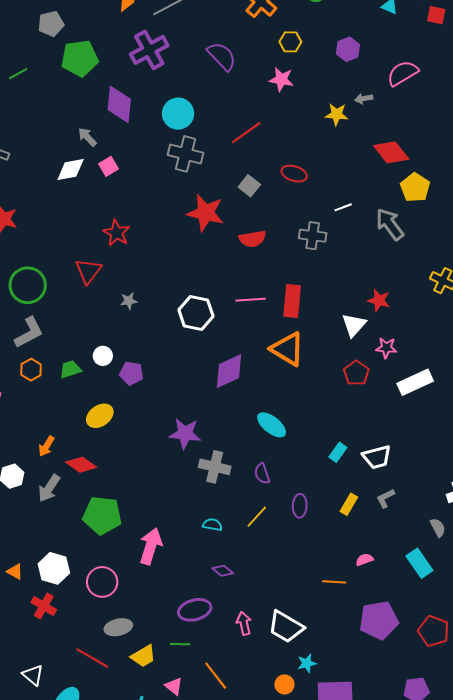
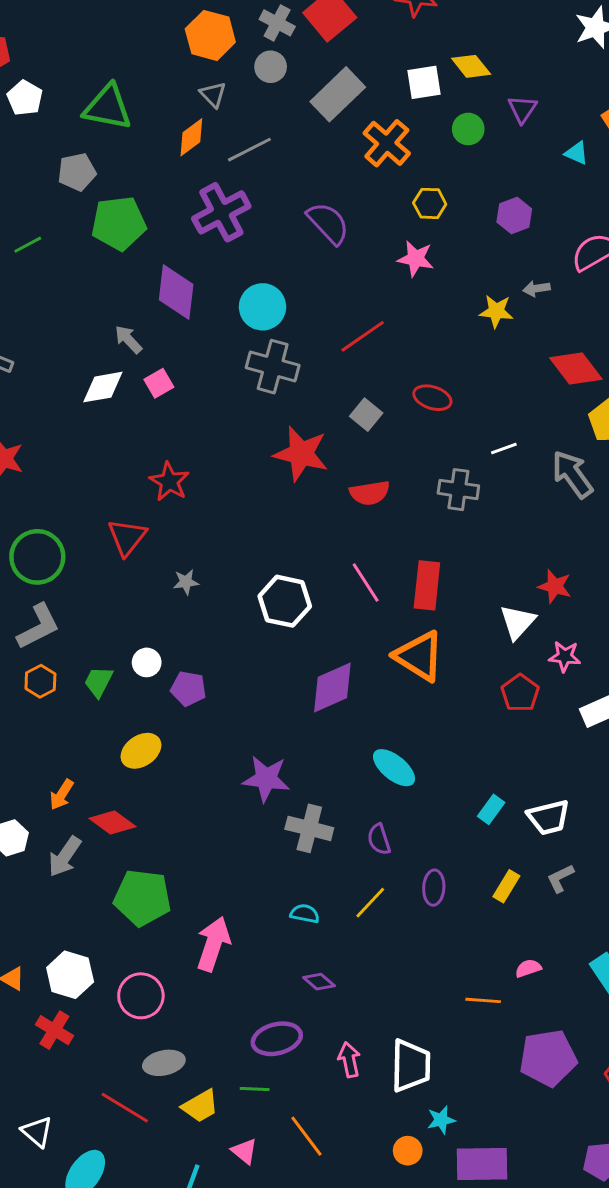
pink line: (251, 300) -> (366, 582), turned 60
green trapezoid: (70, 369) -> (98, 682), turned -45
white trapezoid: (286, 627) -> (411, 1066), turned -120

